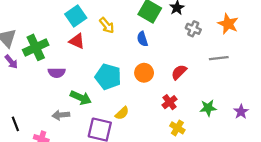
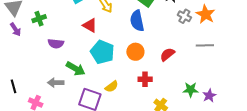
orange star: (228, 24) -> (206, 14), moved
blue semicircle: (142, 39) -> (137, 21), size x1.5
red triangle: (77, 41) -> (90, 25), moved
green cross: (36, 47) -> (39, 19), size x0.6
red cross: (170, 102) -> (145, 79), moved, turned 32
purple star: (241, 112) -> (209, 96), moved

